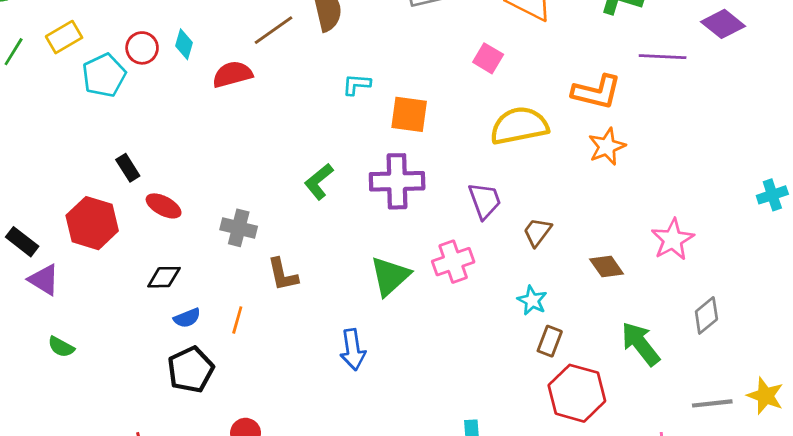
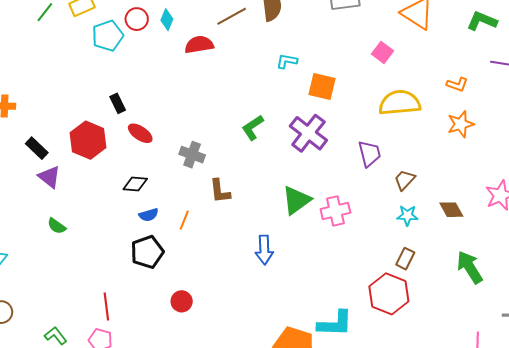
orange L-shape: (596, 92) -> (457, 84), size x0.6
purple cross: (397, 181) -> (308, 133), turned 33
pink cross: (453, 262) -> (335, 211), moved
cyan star: (532, 300) -> (407, 215), moved, turned -30
red hexagon: (577, 393) -> (389, 294), moved

